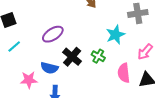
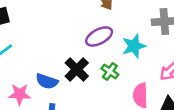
purple ellipse: (53, 34) -> (99, 36), moved

